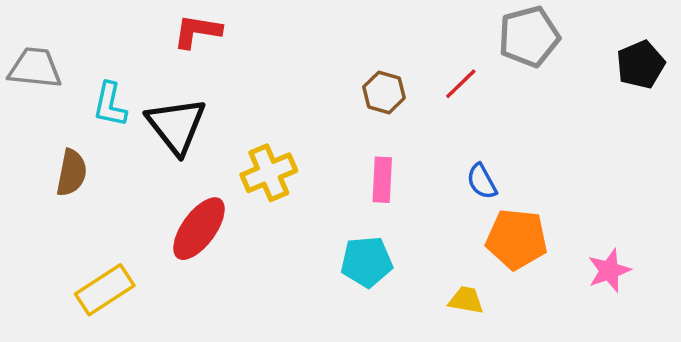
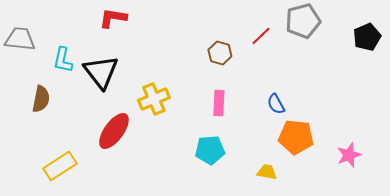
red line: (461, 84) -> (261, 36), moved

